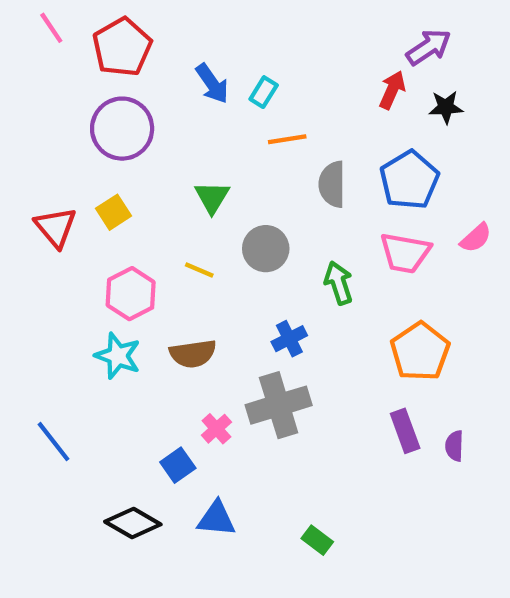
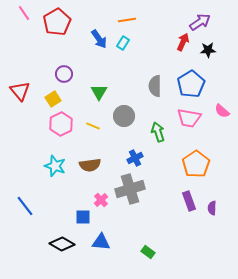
purple circle: (122, 129) -> (64, 74), moved, size x0.6
orange line: (287, 139) -> (127, 20), moved
red triangle: (56, 227) -> (20, 91), moved
pink semicircle: (476, 238) -> (222, 111), turned 84
pink hexagon: (131, 294) -> (61, 124), moved
blue square: (178, 465) -> (83, 217), turned 35

